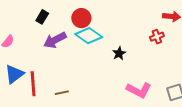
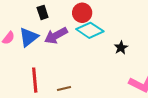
black rectangle: (42, 17) -> (43, 12), turned -48
blue triangle: (14, 74) -> (29, 37), moved

